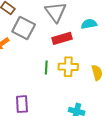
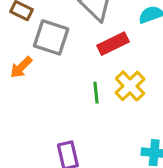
yellow cross: (68, 67) -> (130, 86), turned -36

